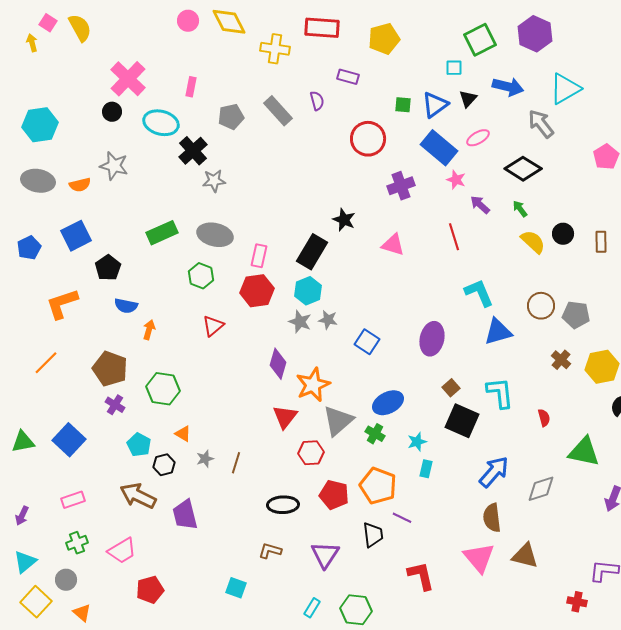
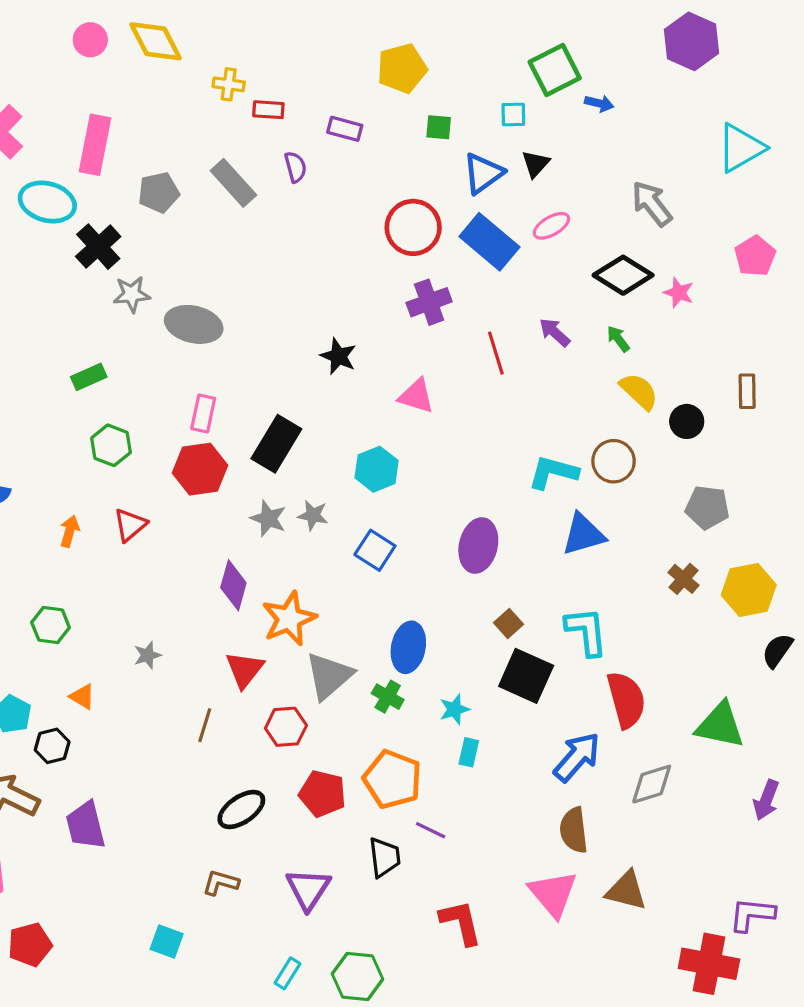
red rectangle: (322, 28) -> (268, 110), moved, size x0.6
purple hexagon: (535, 34) -> (691, 41), moved
yellow cross: (275, 49) -> (229, 84), size x0.7
pink rectangle: (191, 87) -> (95, 145), size x1.8
blue arrow: (508, 87) -> (599, 103), moved, size x0.6
cyan triangle: (565, 89) -> (741, 148), moved
green square: (403, 105) -> (439, 127), moved
red circle: (368, 139) -> (413, 227), moved
pink star: (456, 180) -> (679, 293), moved
green rectangle: (162, 233) -> (89, 377), moved, size x0.7
black circle: (563, 234) -> (687, 421), moved
gray ellipse: (215, 235) -> (194, 324), moved
red line: (454, 237) -> (496, 353), moved
black rectangle: (312, 252) -> (276, 444), moved
cyan hexagon: (308, 291) -> (377, 469), moved
cyan L-shape: (479, 293) -> (553, 472), turned -52
brown circle: (541, 306) -> (614, 461), moved
orange arrow: (149, 330) -> (70, 531), moved
green hexagon: (163, 389) -> (51, 625), size x0.7
blue ellipse: (388, 403) -> (408, 647), turned -52
red semicircle: (544, 418) -> (626, 700), moved, size x2.0
gray star: (205, 459) -> (148, 655), moved
brown line: (236, 463) -> (205, 725), moved
black ellipse: (283, 505) -> (241, 810), turned -32
red cross: (577, 602) -> (709, 964), size x1.8

